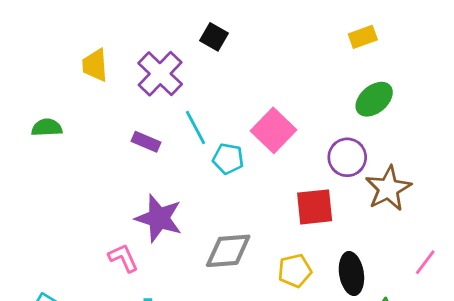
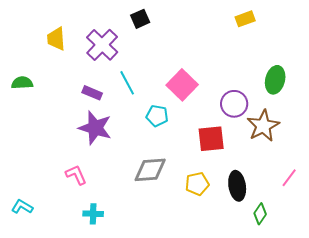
black square: (214, 37) -> (140, 19), turned 36
green ellipse: (374, 99) -> (275, 80), moved, turned -36
cyan pentagon: (228, 159) -> (157, 116), moved
purple star: (159, 218) -> (95, 128), moved

